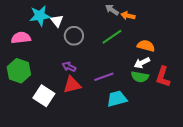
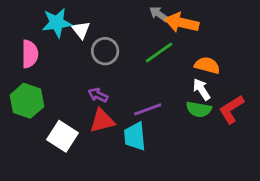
orange arrow: (128, 16) -> (182, 23), size x1.6
pink semicircle: (21, 38) -> (30, 54), turned 96
white arrow: (142, 63) -> (202, 89), turned 84
red L-shape: (163, 77) -> (231, 109), turned 40
cyan trapezoid: (117, 99) -> (135, 136), moved, turned -80

